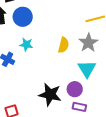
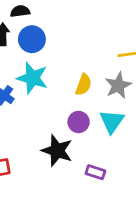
cyan star: (26, 45) -> (32, 78), size x1.6
purple circle: (75, 89) -> (79, 122), moved

